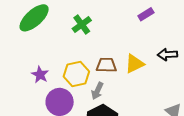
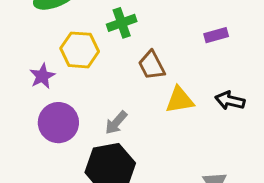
brown trapezoid: (106, 65) -> (152, 65), moved, turned -135
yellow hexagon: (76, 74) -> (80, 50), moved

